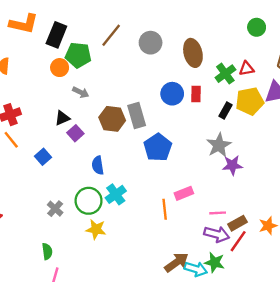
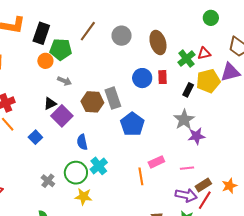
purple square: (75, 133) -> (62, 116), size x1.5
pink line: (218, 213) -> (187, 168), moved

